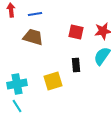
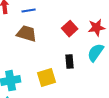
red square: (76, 32) -> (70, 29), turned 35

